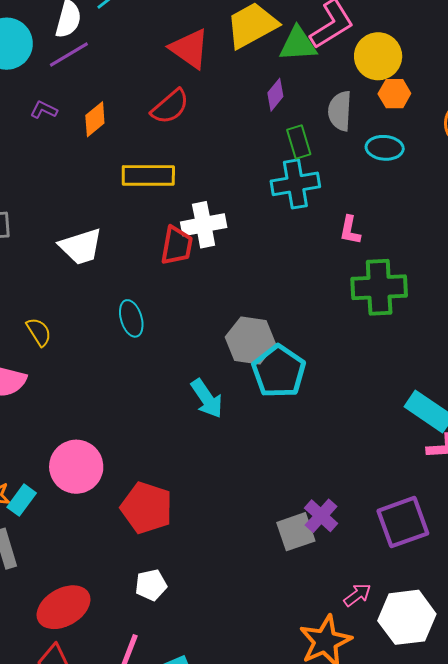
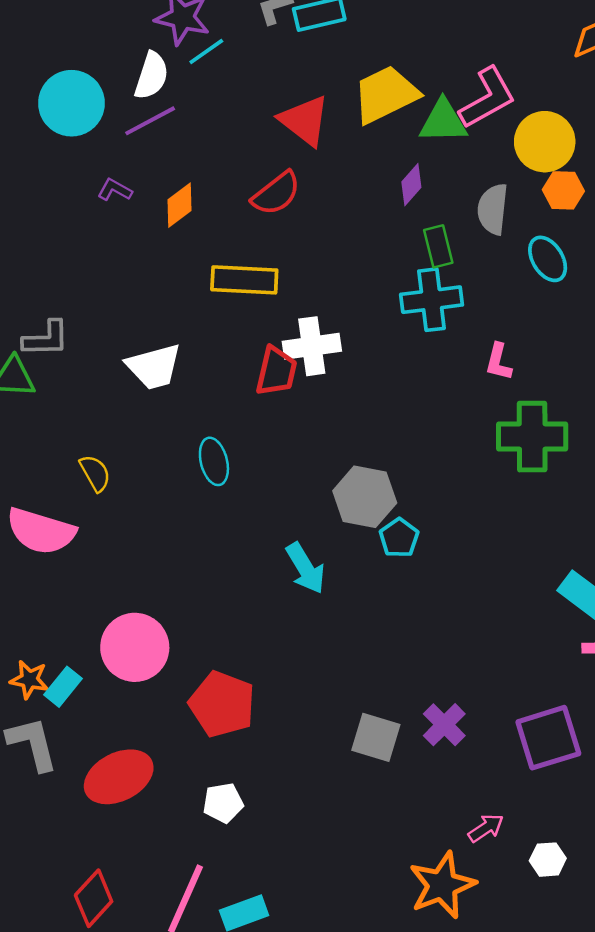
cyan ellipse: (385, 148) -> (548, 259), turned 51
cyan pentagon: (279, 371) -> (399, 538), size x0.6
gray square: (296, 532) -> (376, 737), moved, turned 33
red ellipse: (64, 607) -> (119, 777), moved
white hexagon: (407, 617) -> (548, 860), size x0.5

